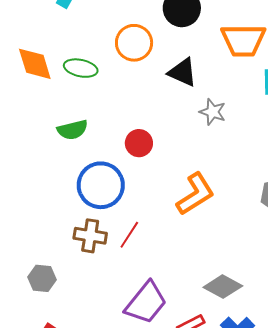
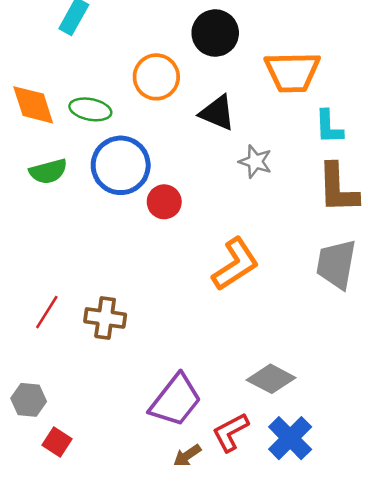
green semicircle: (73, 130) -> (48, 171), moved
blue circle: (101, 185) -> (121, 165), moved
red line: (129, 235) -> (47, 312), moved
gray hexagon: (42, 278) -> (29, 400), moved

